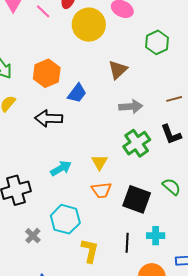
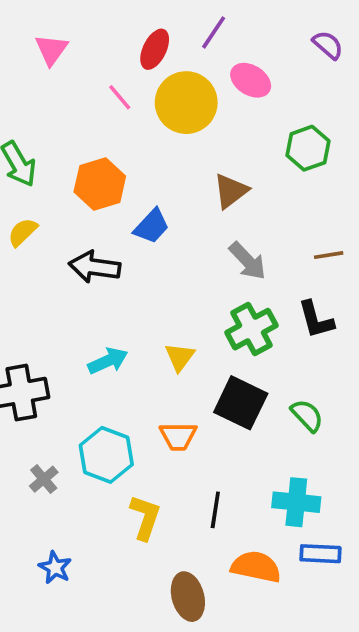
pink line: (43, 11) -> (120, 97), moved
gray arrow: (131, 107) -> (248, 261), turned 45
orange trapezoid: (101, 190) -> (178, 436), moved
black square: (137, 199) -> (241, 403), moved
cyan cross: (156, 236) -> (296, 502), moved, size x1.4

